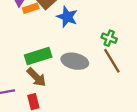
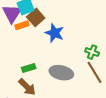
green rectangle: (38, 56) -> (29, 68), size x0.6

